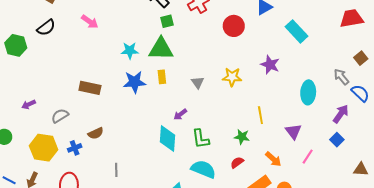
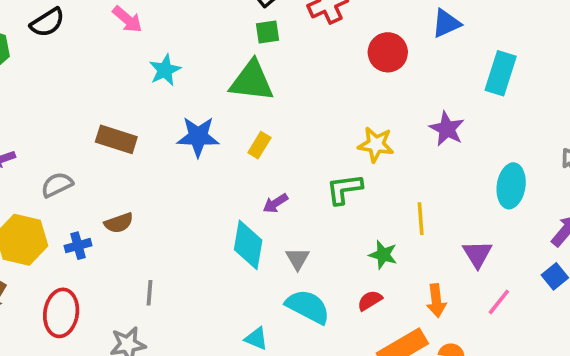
cyan rectangle: (297, 31) -> (501, 73), turned 55
cyan star: (130, 51) -> (165, 70), moved, turned -30
yellow rectangle: (162, 77) -> (259, 145), moved, turned 32
gray triangle: (198, 83) -> (297, 259), moved
green L-shape: (201, 139) -> (344, 189), moved, turned 85
orange arrow: (273, 159) -> (436, 301), turned 36

